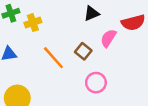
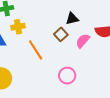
yellow cross: (33, 23) -> (18, 27), moved
brown square: (83, 51) -> (61, 34), moved

